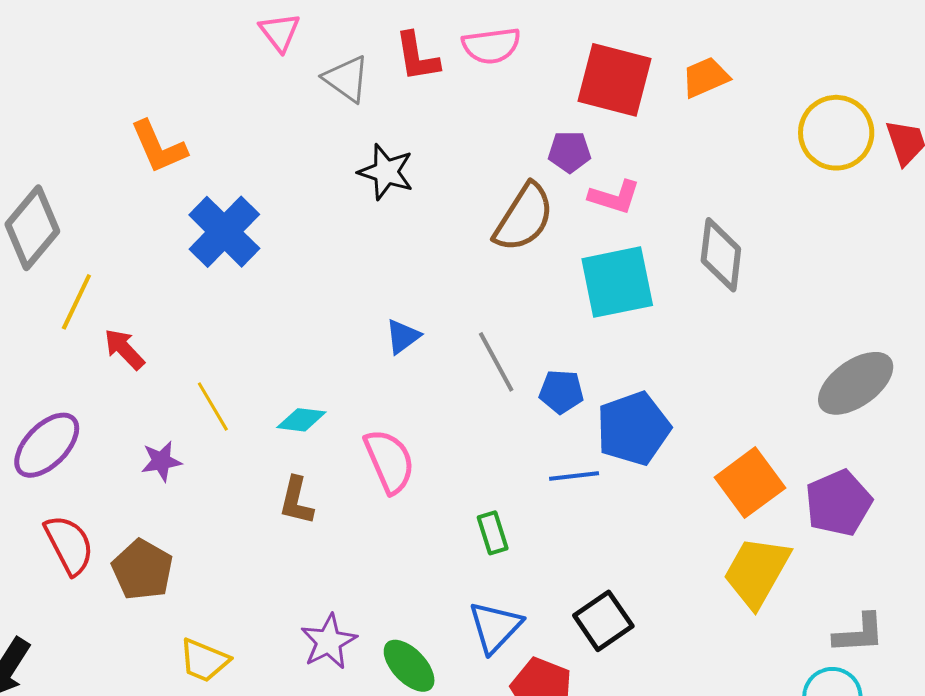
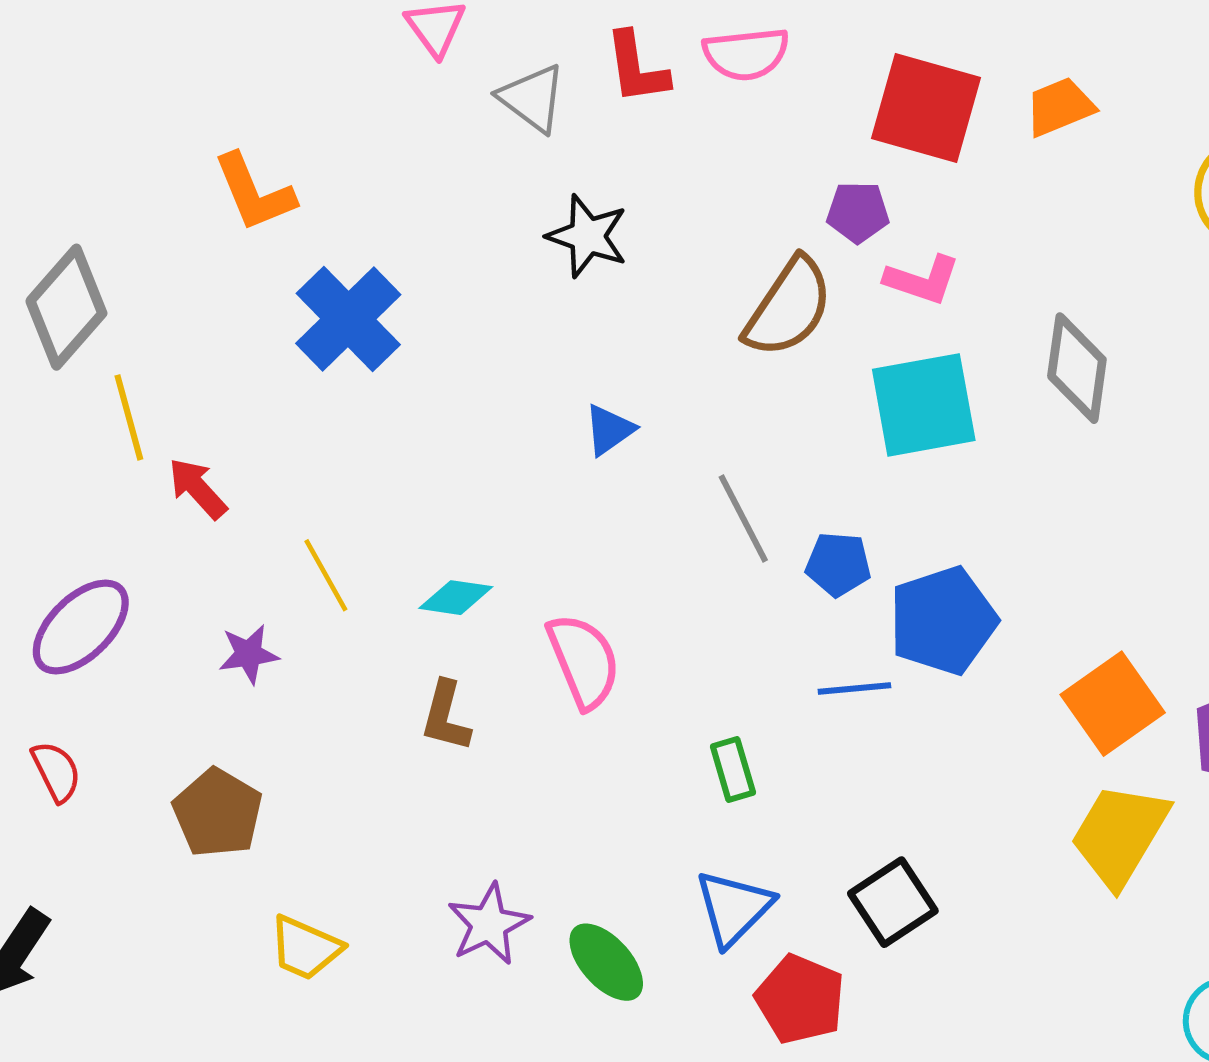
yellow line: (76, 302) -> (129, 417), turned -42
blue triangle: (403, 336) -> (609, 430), moved
red semicircle: (69, 545) -> (56, 771), moved, size x0.7

